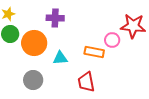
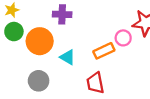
orange rectangle: (94, 52) -> (104, 51), turned -36
cyan triangle: (60, 58) -> (67, 57), turned 35

